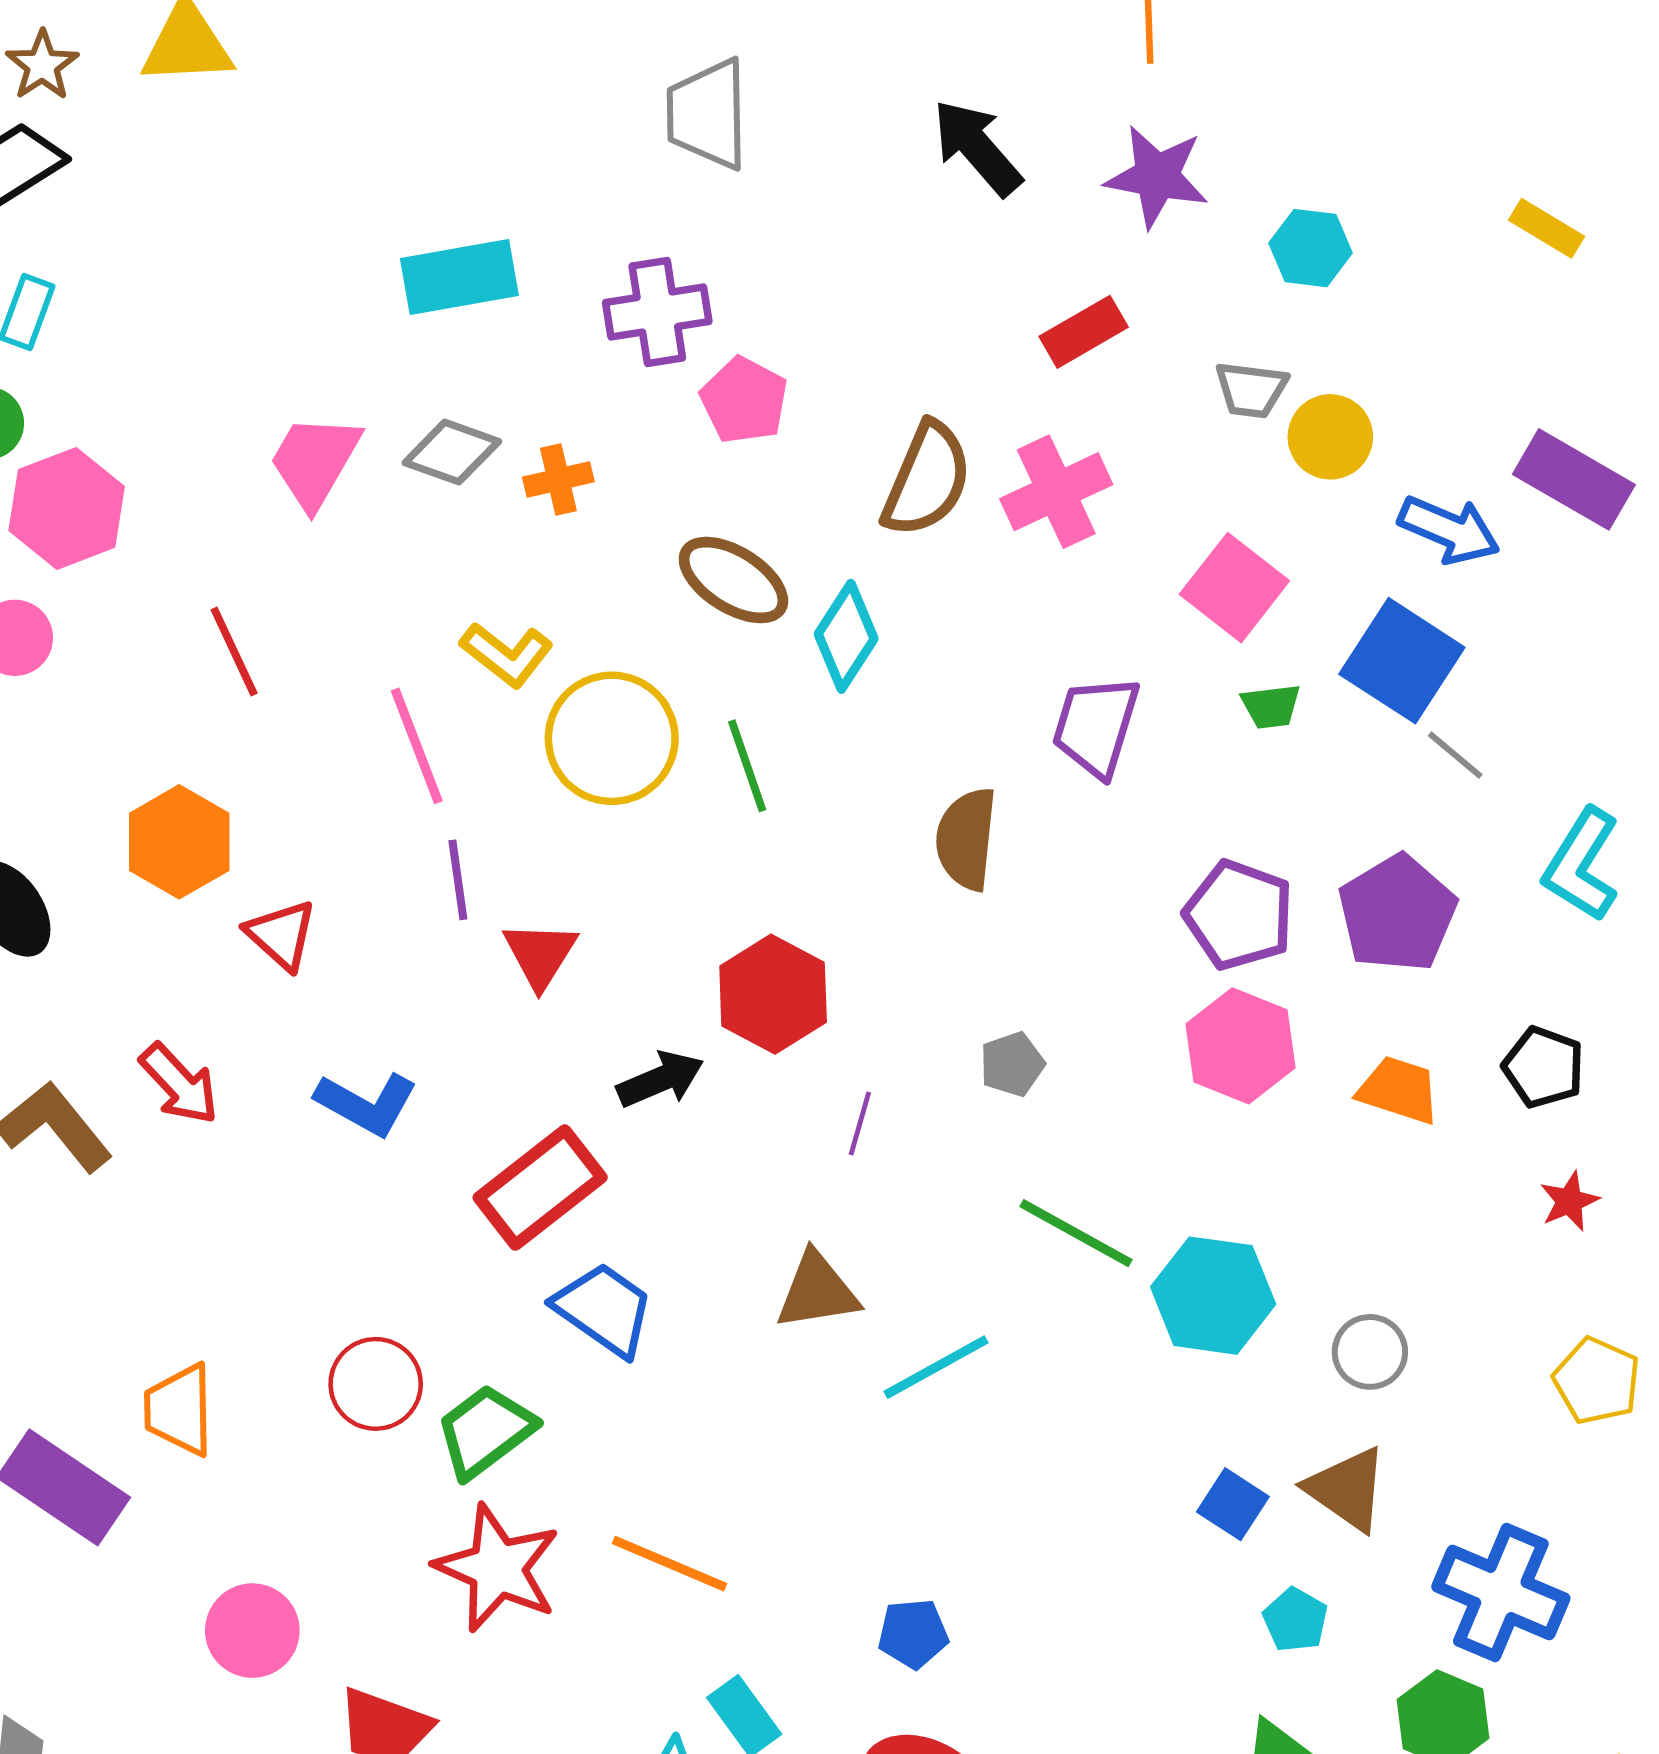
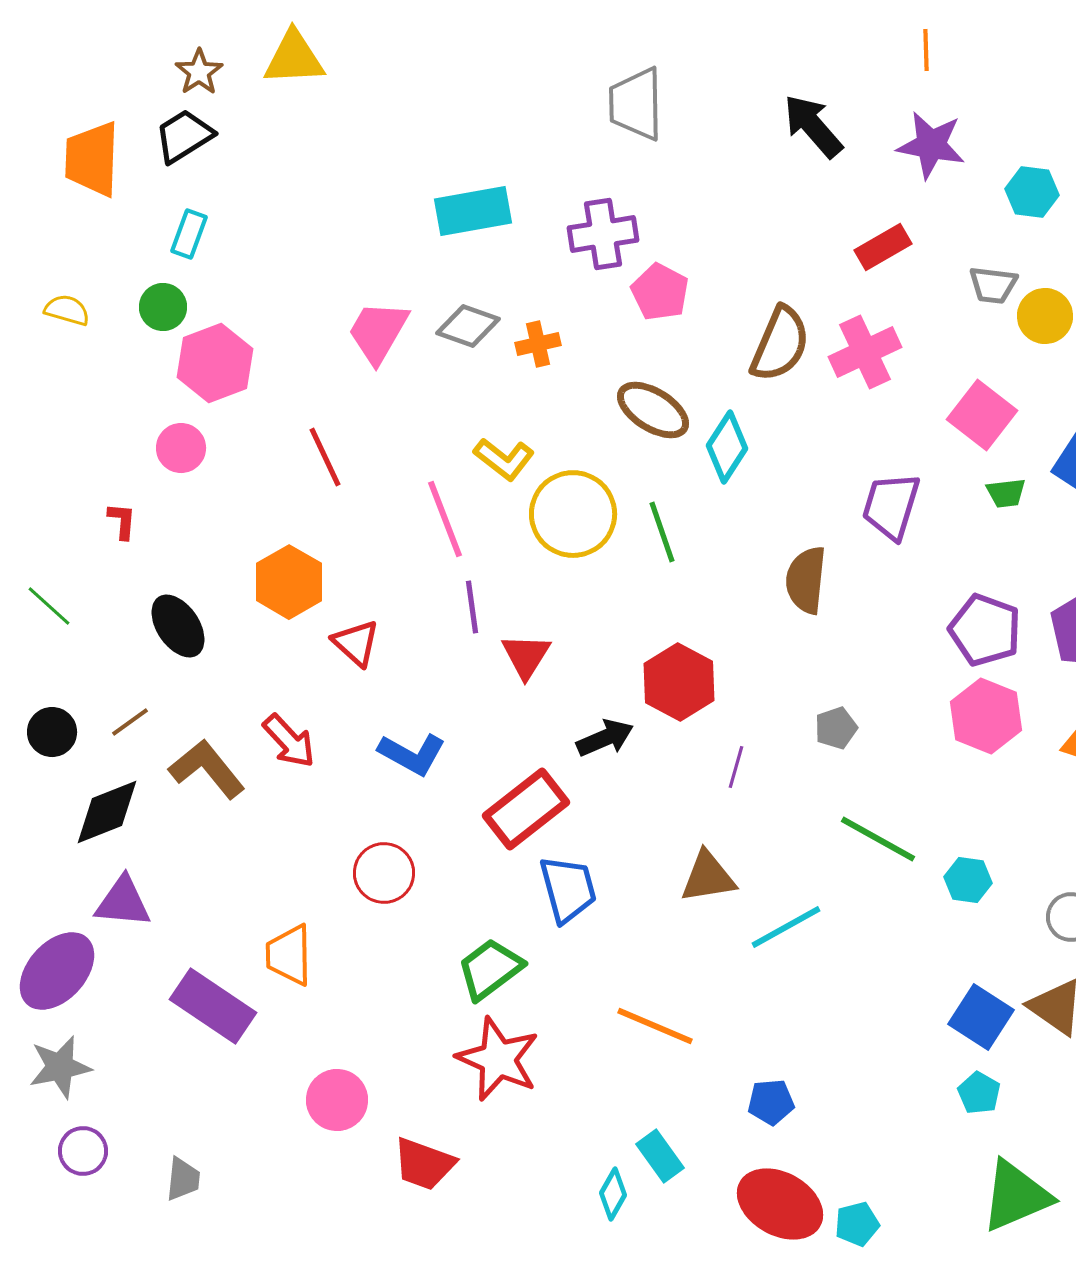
cyan hexagon: (1213, 1296) -> (968, 880), size x0.6
blue trapezoid: (604, 1309) -> (568, 889), turned 40
red circle: (376, 1384) -> (384, 873), moved
blue square: (1233, 1504) -> (981, 1017), size x1.4
orange line: (670, 1564) -> (655, 1026), moved
cyan pentagon: (1295, 1620) -> (979, 1093), moved

